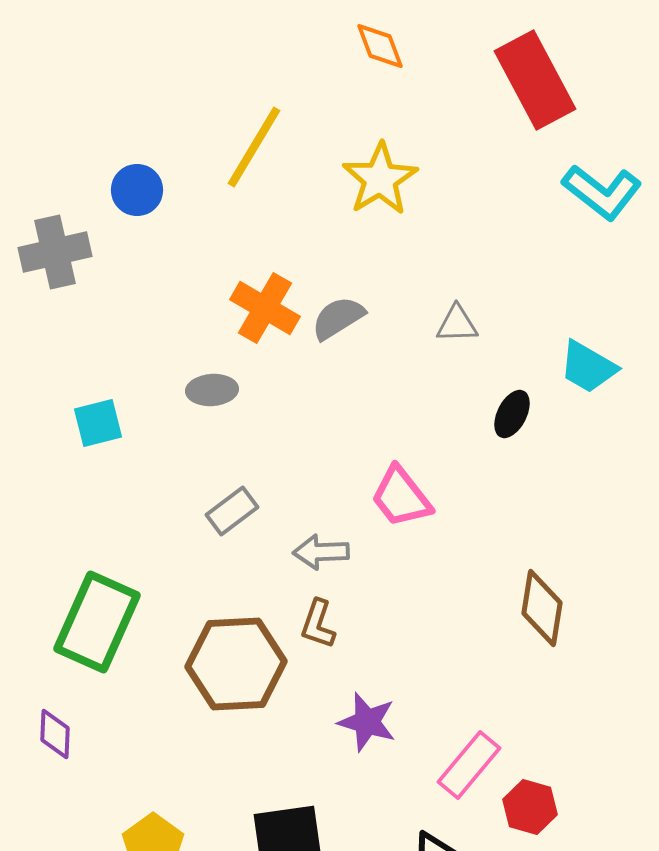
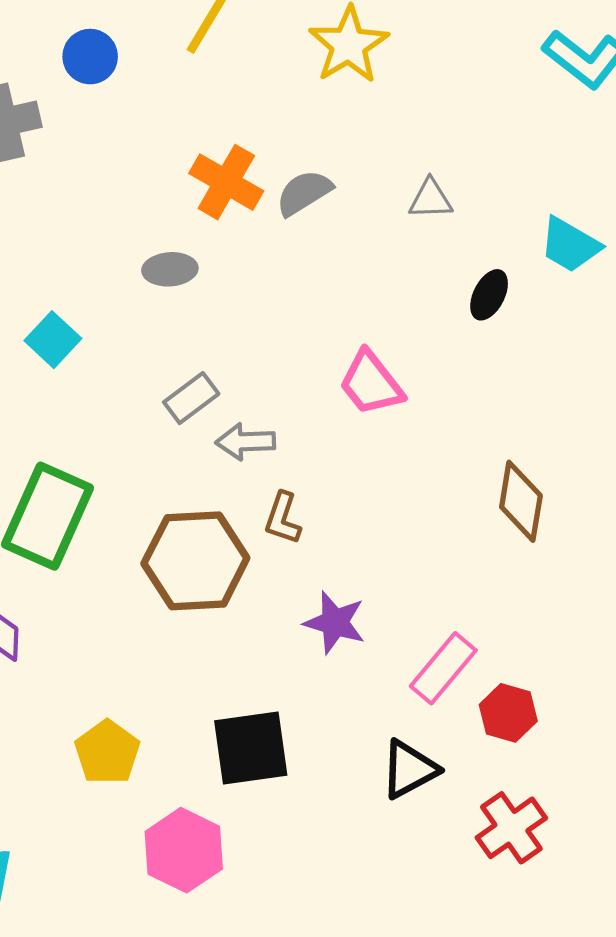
cyan square: (98, 423) -> (53, 340), moved, turned -33
gray arrow: (321, 552) -> (245, 442), moved

